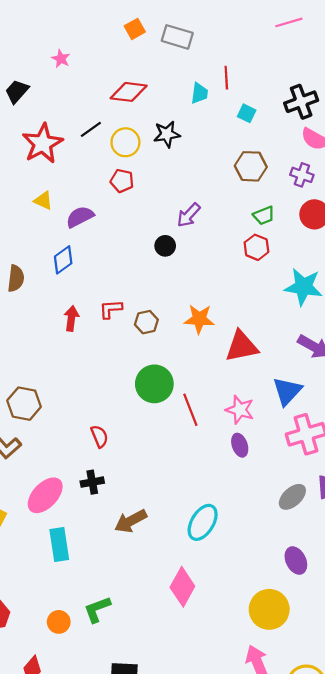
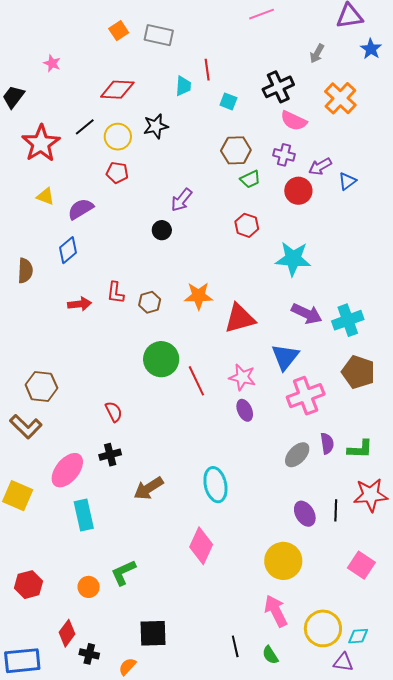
green trapezoid: (264, 216) -> (250, 179), moved
red L-shape: (111, 309) -> (115, 293), turned -75
red arrow: (71, 318) -> (80, 304), turned 80
cyan ellipse: (203, 522) -> (215, 485), turned -40

